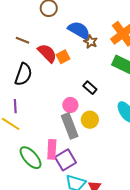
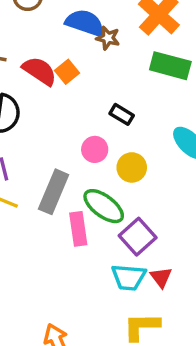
gray rectangle: (70, 126) -> (54, 192), moved, turned 55
green ellipse: (31, 158) -> (104, 206), moved
purple square: (65, 160) -> (138, 237), moved

